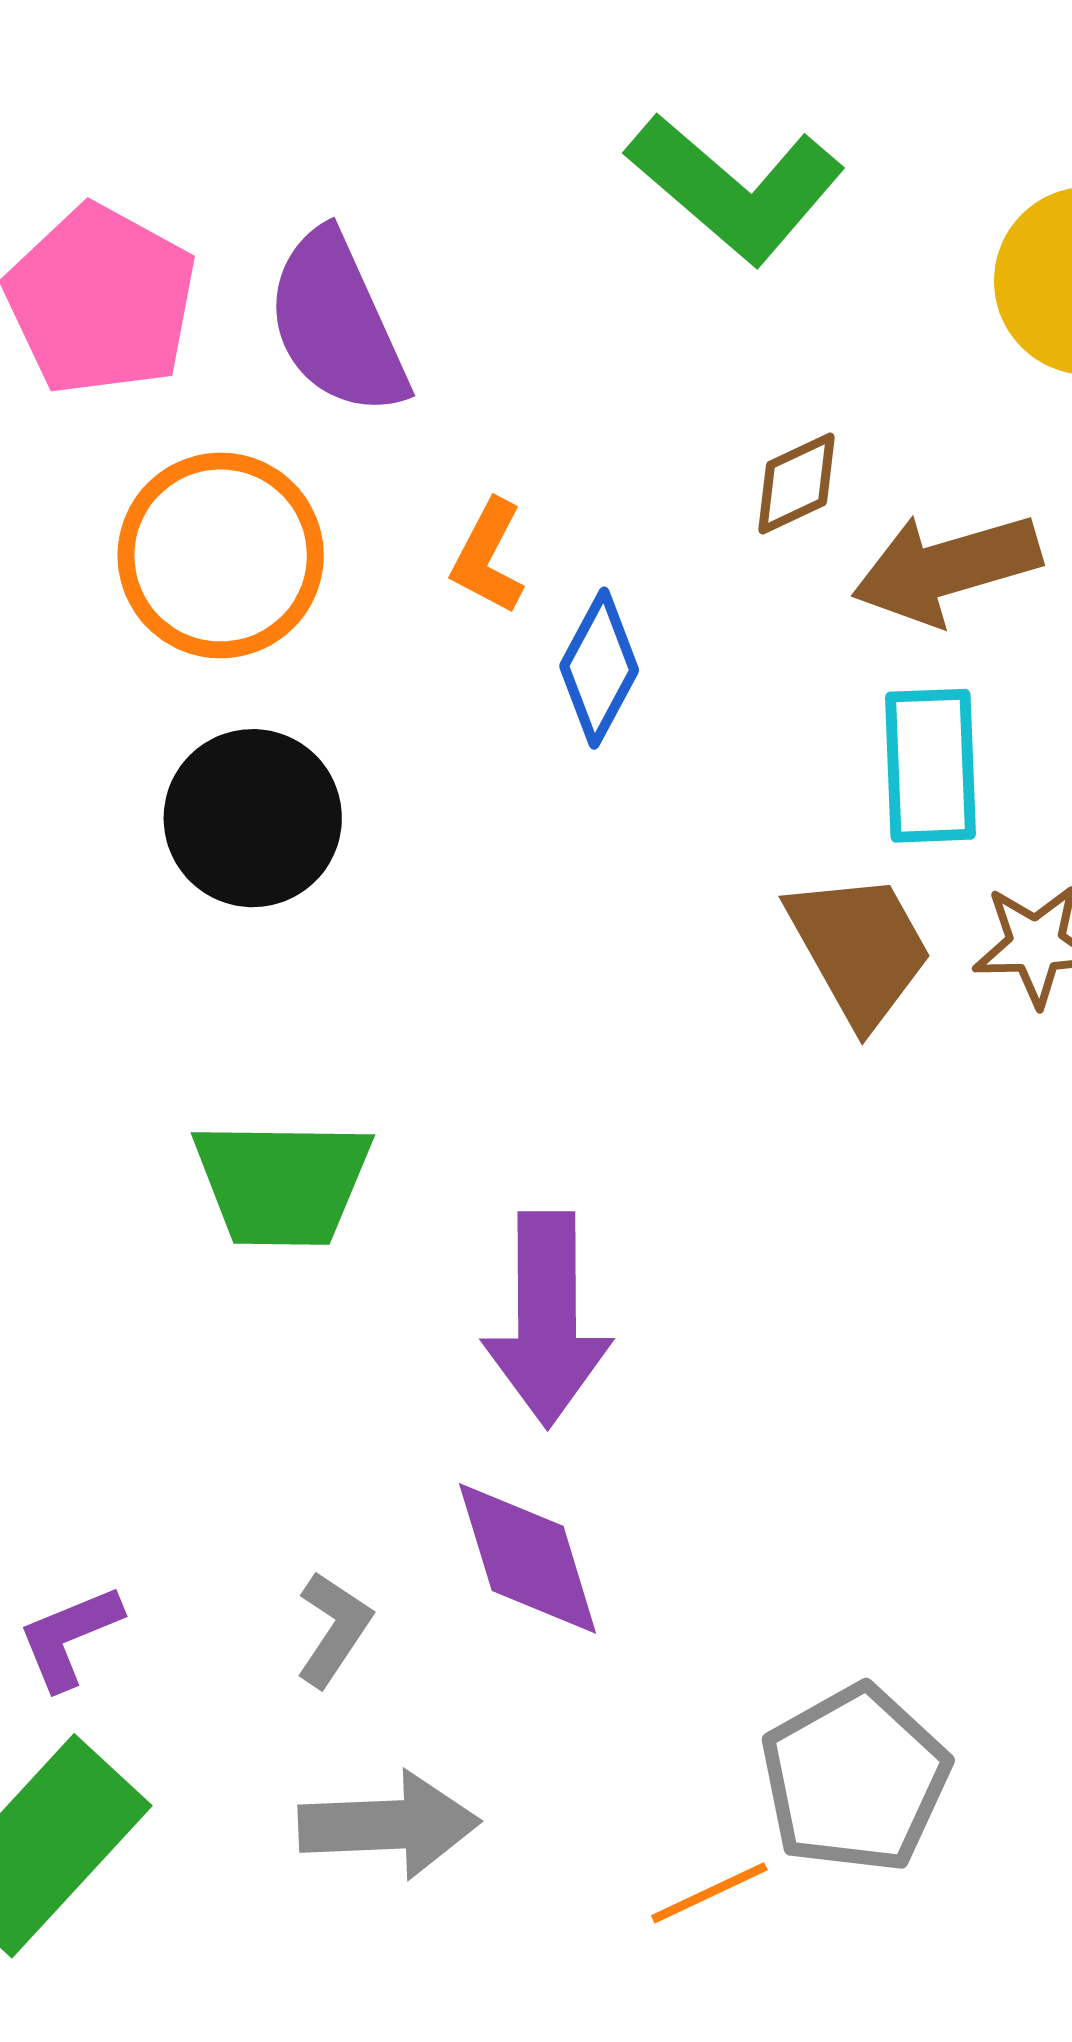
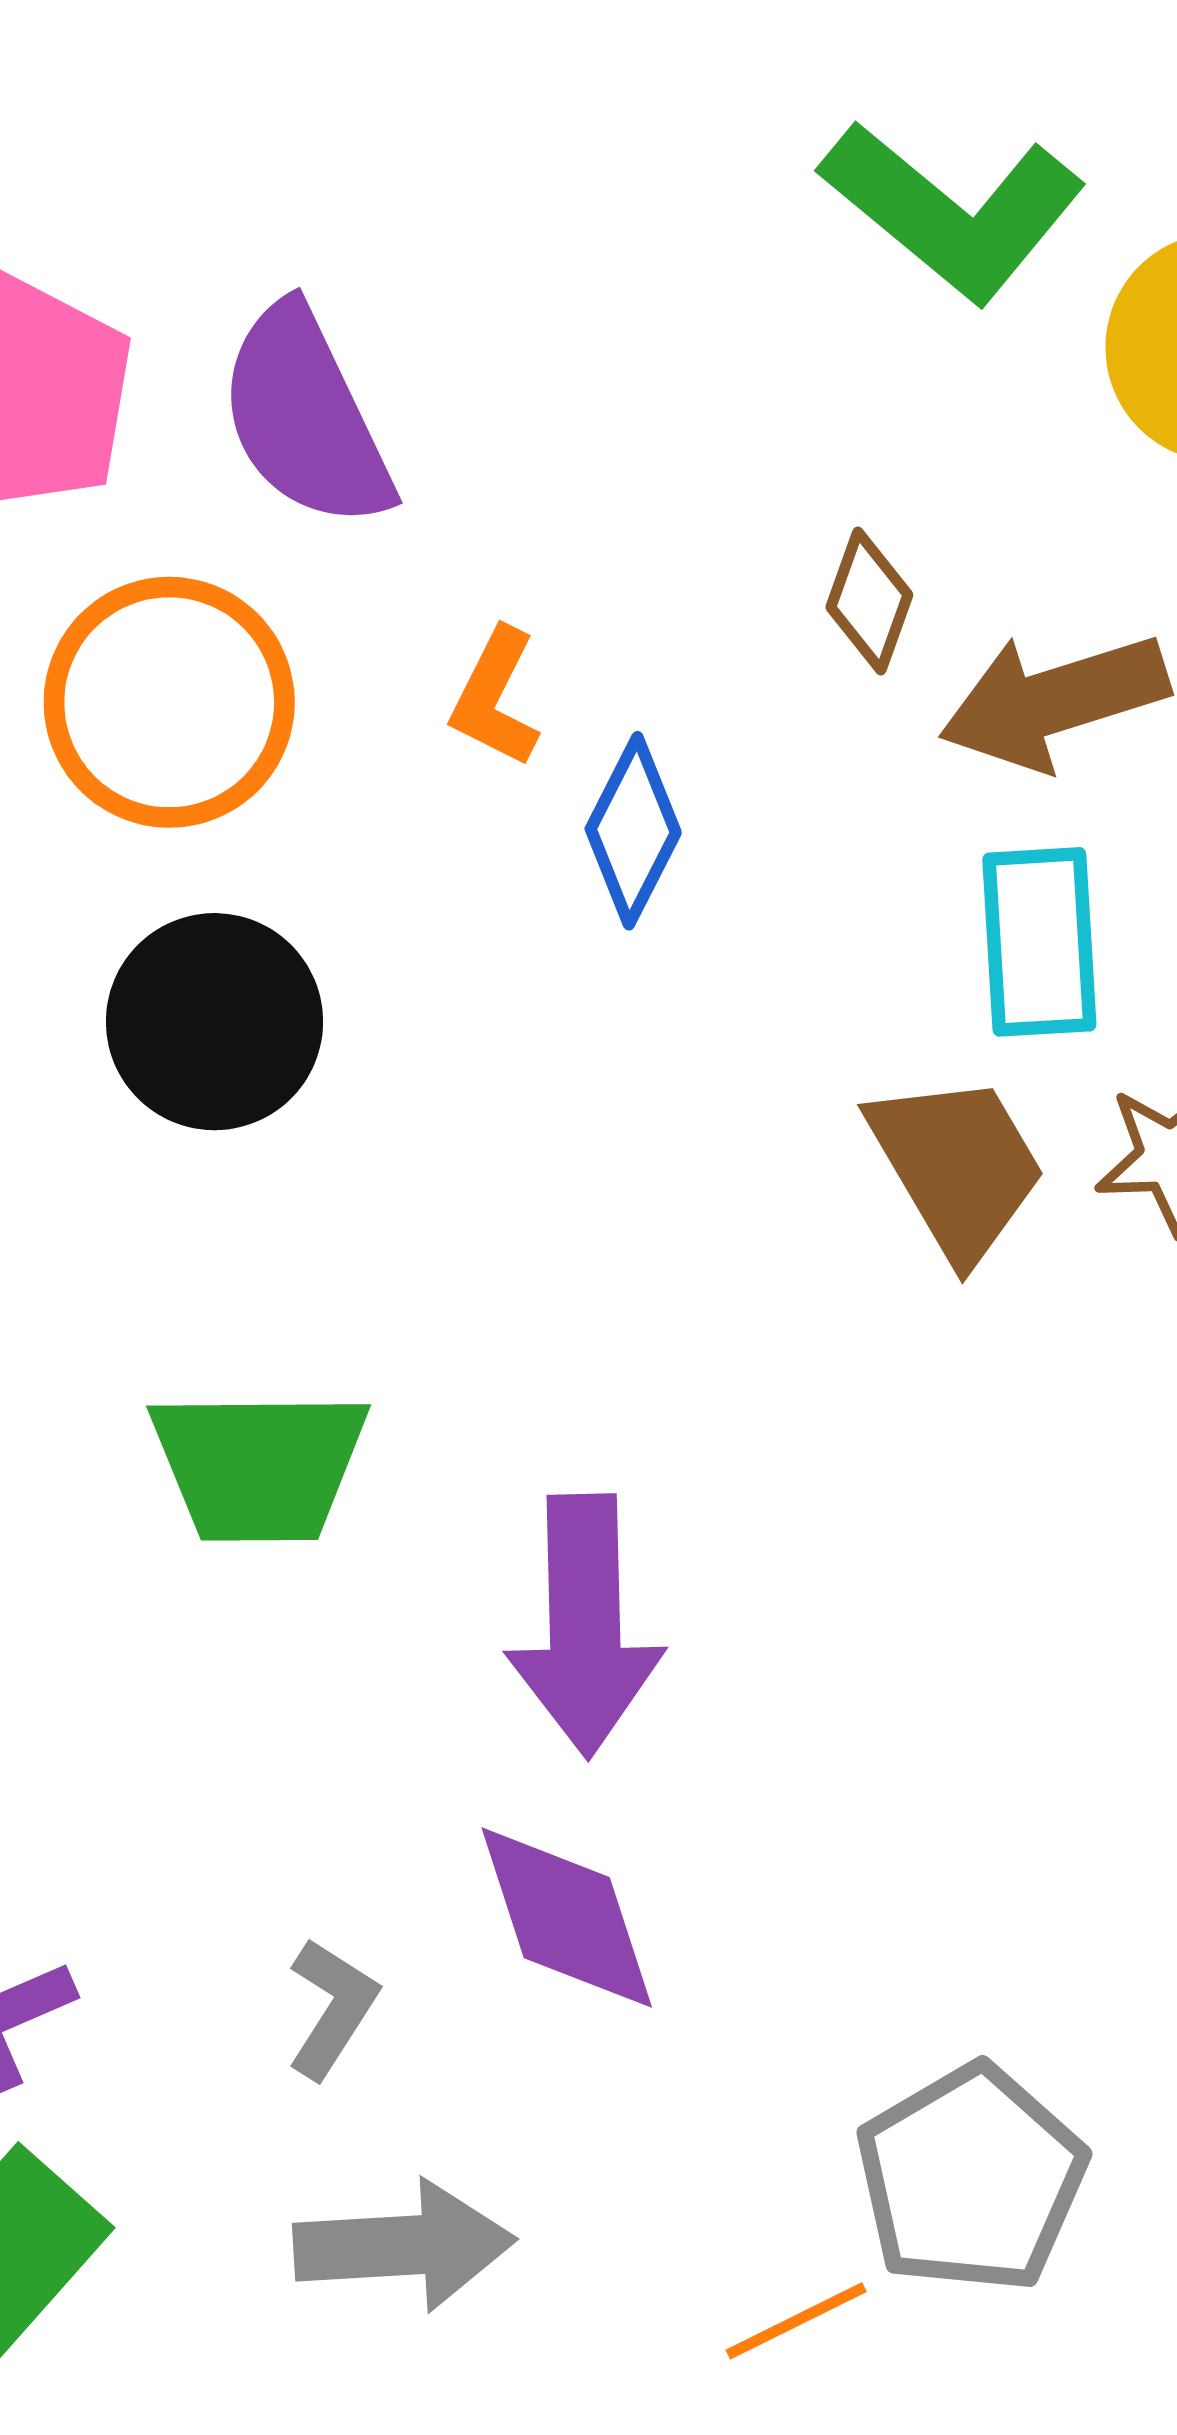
green L-shape: (735, 188) -> (953, 211), moved
brown diamond: (796, 483) -> (869, 601), turned -44

